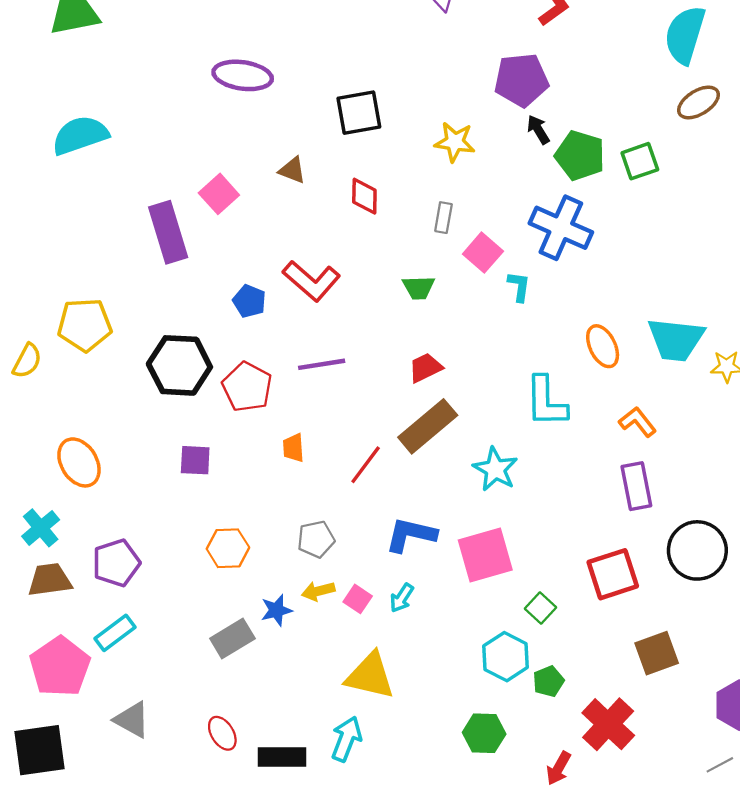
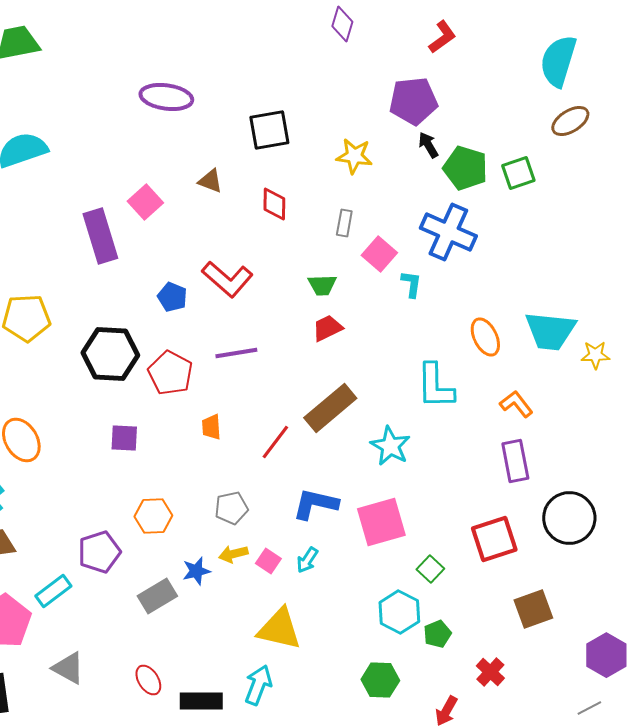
red trapezoid: (425, 368) -> (327, 328), moved
purple pentagon: (116, 563) -> (99, 552), moved
red cross: (608, 724) -> (490, 672), size x0.6

